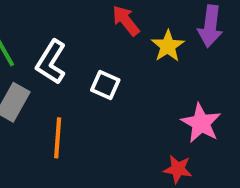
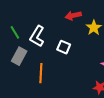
red arrow: (126, 21) -> (73, 16), turned -63

